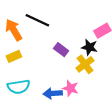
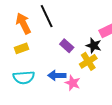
black line: (37, 20) -> (47, 16), turned 35
blue arrow: (53, 93) -> (57, 75), moved

